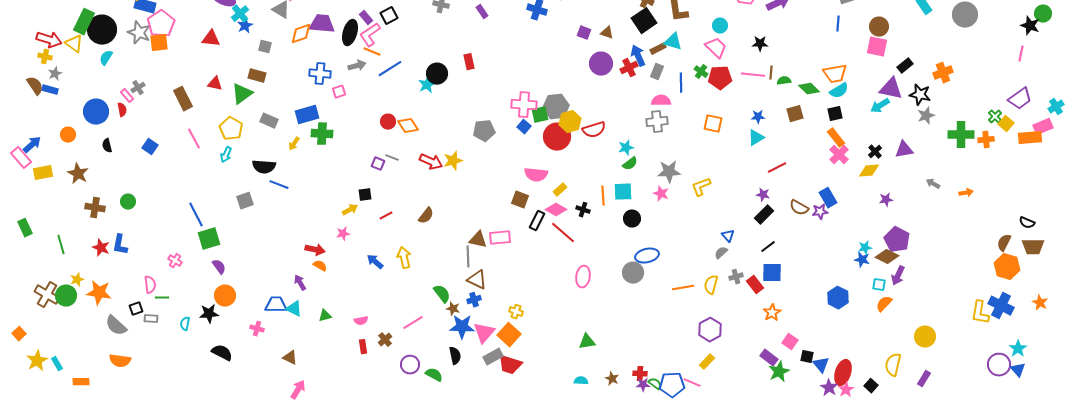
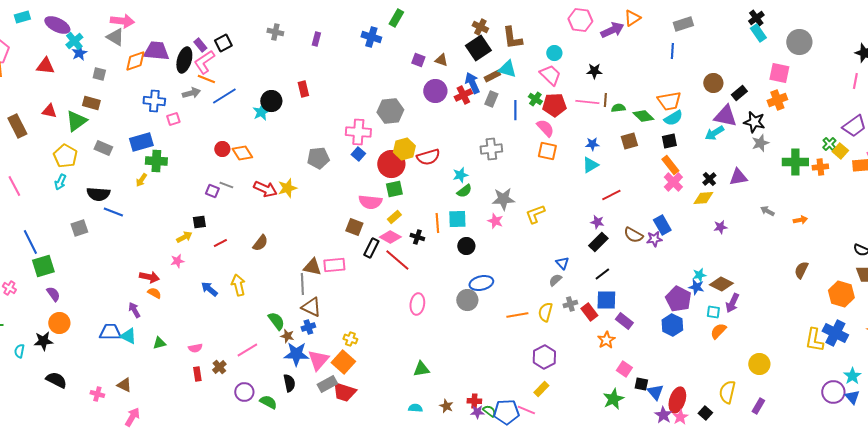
purple rectangle: (482, 12) -> (316, 39), turned 48
brown circle: (879, 27) -> (713, 83), moved
pink square: (877, 47) -> (779, 73), moved
pink semicircle: (661, 101) -> (545, 128), moved, turned 48
gray hexagon: (556, 107) -> (390, 111), moved
green square: (540, 115) -> (394, 189), moved
pink line: (194, 139) -> (14, 186), moved
yellow arrow: (294, 144) -> (141, 180), moved
purple pentagon: (897, 240) -> (678, 299), moved
brown semicircle: (1004, 243) -> (801, 270), moved
pink cross: (257, 329) -> (97, 394), moved
purple rectangle: (769, 358) -> (624, 321), moved

